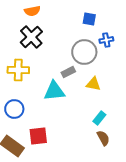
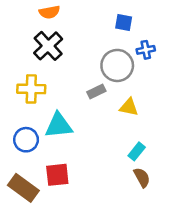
cyan triangle: (54, 91) -> (59, 125), moved

